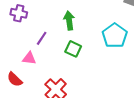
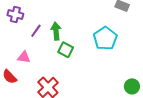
green arrow: (69, 21) -> (56, 31), moved
purple line: (42, 38) -> (36, 31), moved

